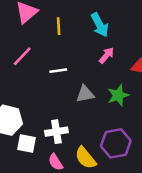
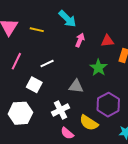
yellow line: (59, 26) -> (37, 30), turned -56
gray triangle: (85, 94) -> (76, 86), moved, turned 35
white square: (27, 144) -> (34, 85), moved, turned 35

